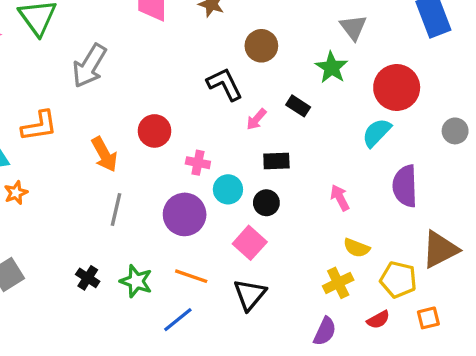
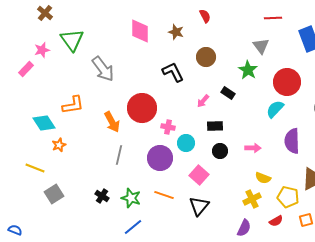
gray arrow: (89, 66) -> (103, 69), turned -68
black L-shape: (225, 84) -> (173, 72), moved
red circle: (154, 131) -> (142, 108), size x1.5
pink arrow: (340, 198) -> (253, 148), turned 119
black circle: (266, 203) -> (220, 151), moved
blue line: (178, 320) -> (133, 227), moved

